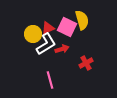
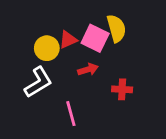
white L-shape: (46, 44) -> (38, 82), moved
red cross: (86, 63) -> (122, 89), turned 32

